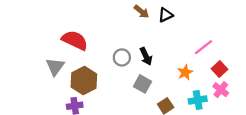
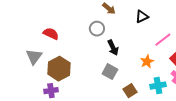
black triangle: (166, 15) -> (142, 17), moved
red semicircle: (75, 40) -> (51, 34), size x0.7
gray circle: (122, 57) -> (97, 29), moved

